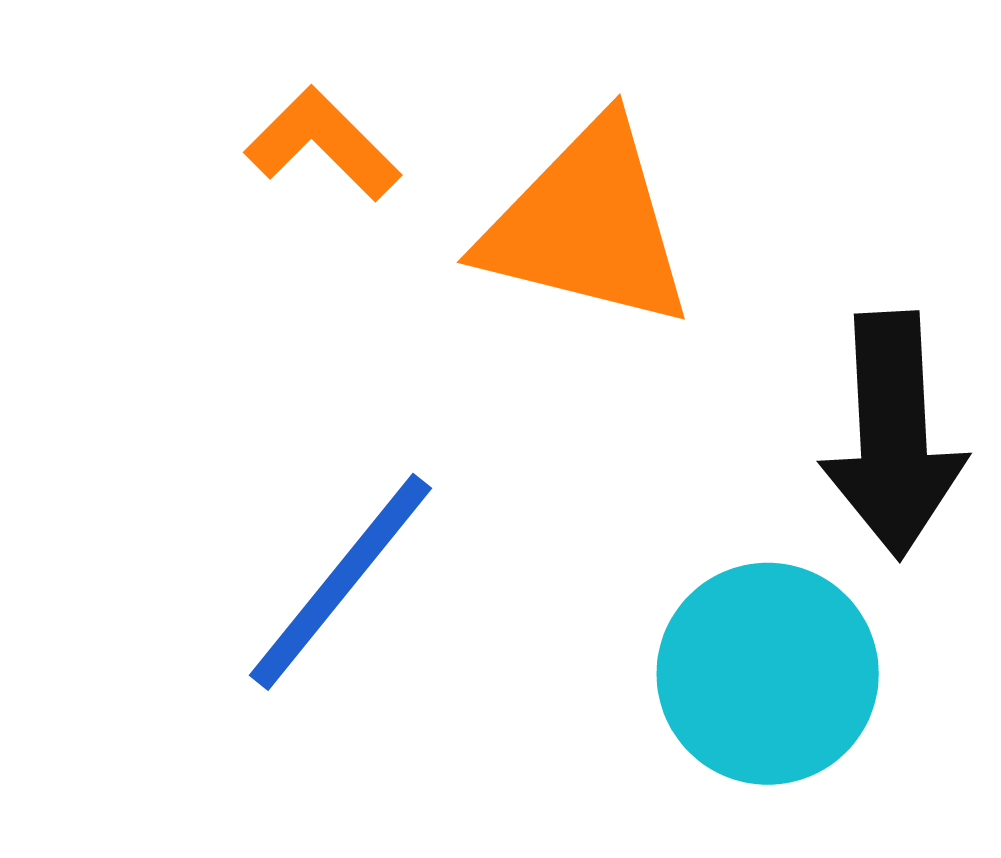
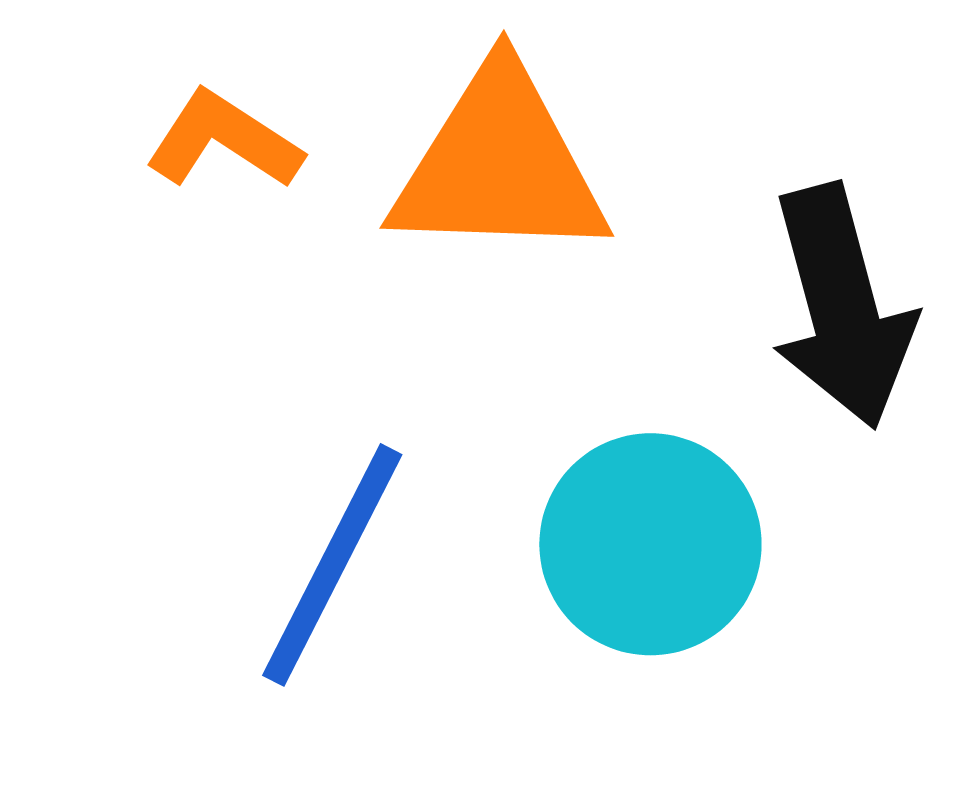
cyan circle: (768, 674) -> (650, 544), moved

